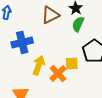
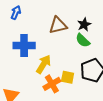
green semicircle: (78, 24) -> (83, 40), turned -84
yellow arrow: (39, 65) -> (44, 64), moved

